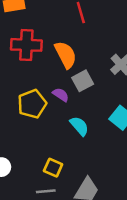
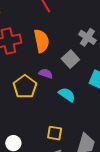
orange semicircle: (66, 55) -> (42, 41), turned 30
gray square: (83, 81) -> (70, 59), moved

